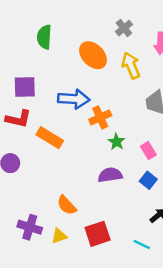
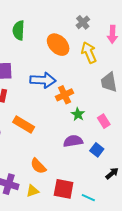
orange rectangle: (50, 138) -> (24, 125), moved
blue square: (148, 180) -> (97, 150), moved
red square: (98, 234) -> (64, 189), turned 30
cyan line: (142, 244) -> (88, 198), moved

